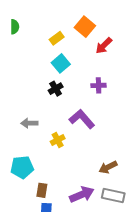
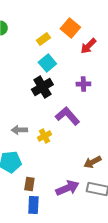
black cross: (56, 89) -> (42, 87), size x1.5
gray arrow: (29, 123) -> (19, 130), moved

